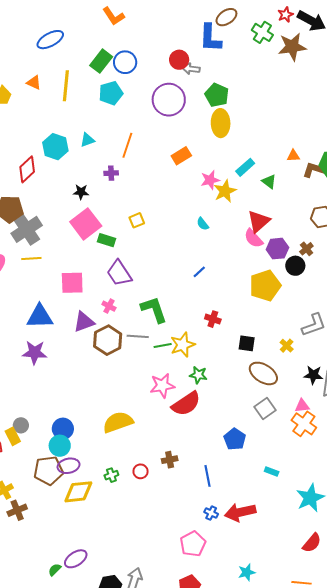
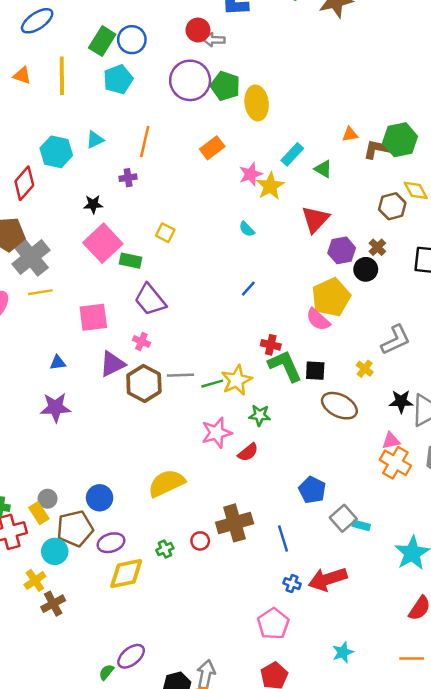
green pentagon: (217, 95) -> (225, 86), moved
yellow square: (137, 220) -> (165, 233), turned -35
pink semicircle: (254, 238) -> (318, 320), moved
green L-shape: (154, 309) -> (285, 366), moved
blue triangle: (40, 317) -> (58, 363), size x0.5
red semicircle: (186, 404) -> (248, 452), size x0.6
gray square: (265, 408) -> (343, 518), moved
cyan circle: (60, 446) -> (55, 551), moved
brown cross: (170, 460) -> (235, 523), size x1.8
brown pentagon: (49, 471) -> (75, 529), moved

